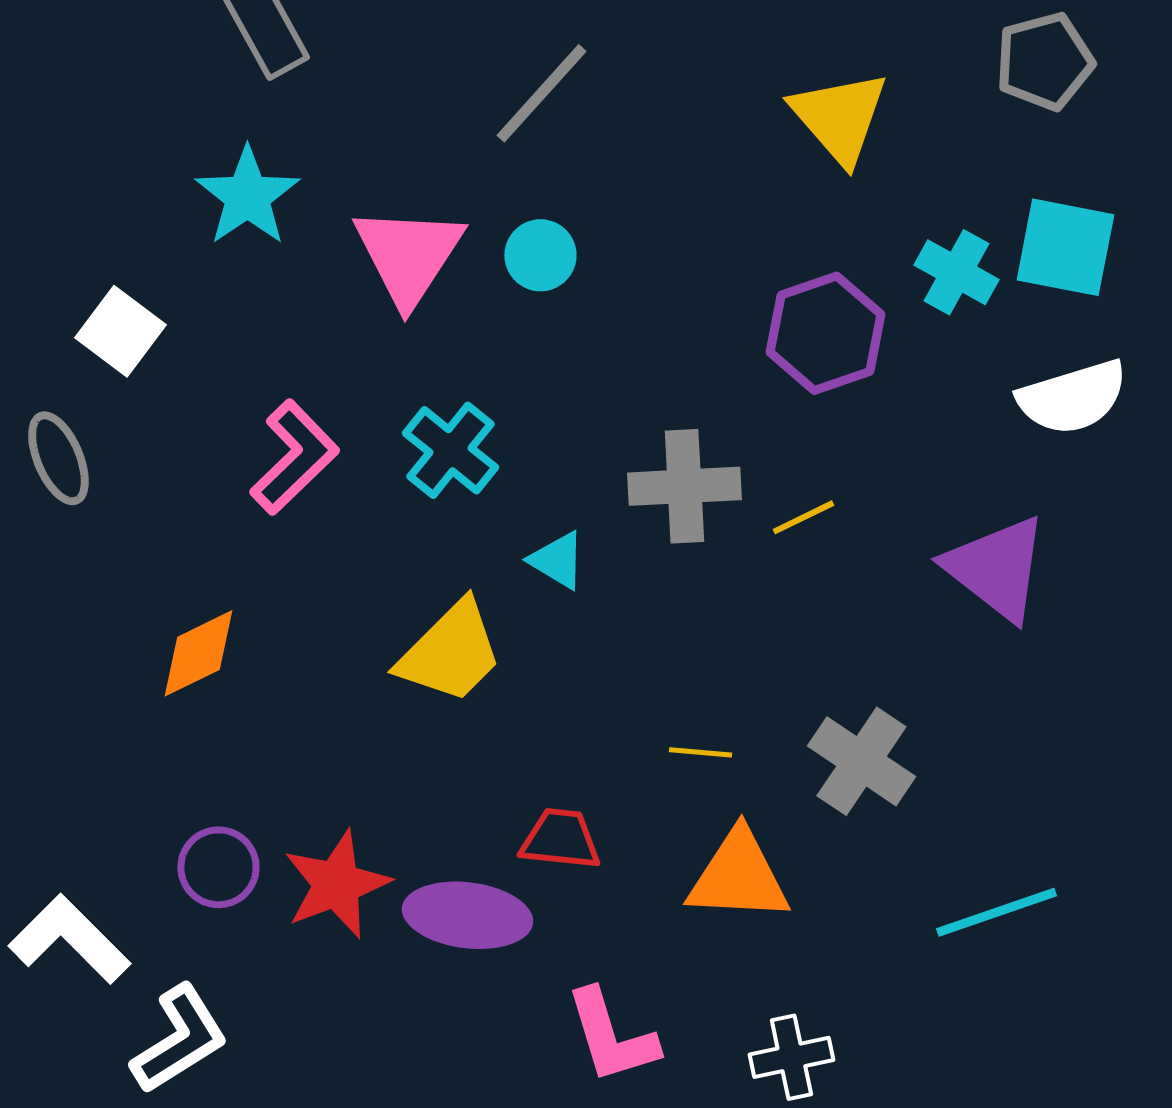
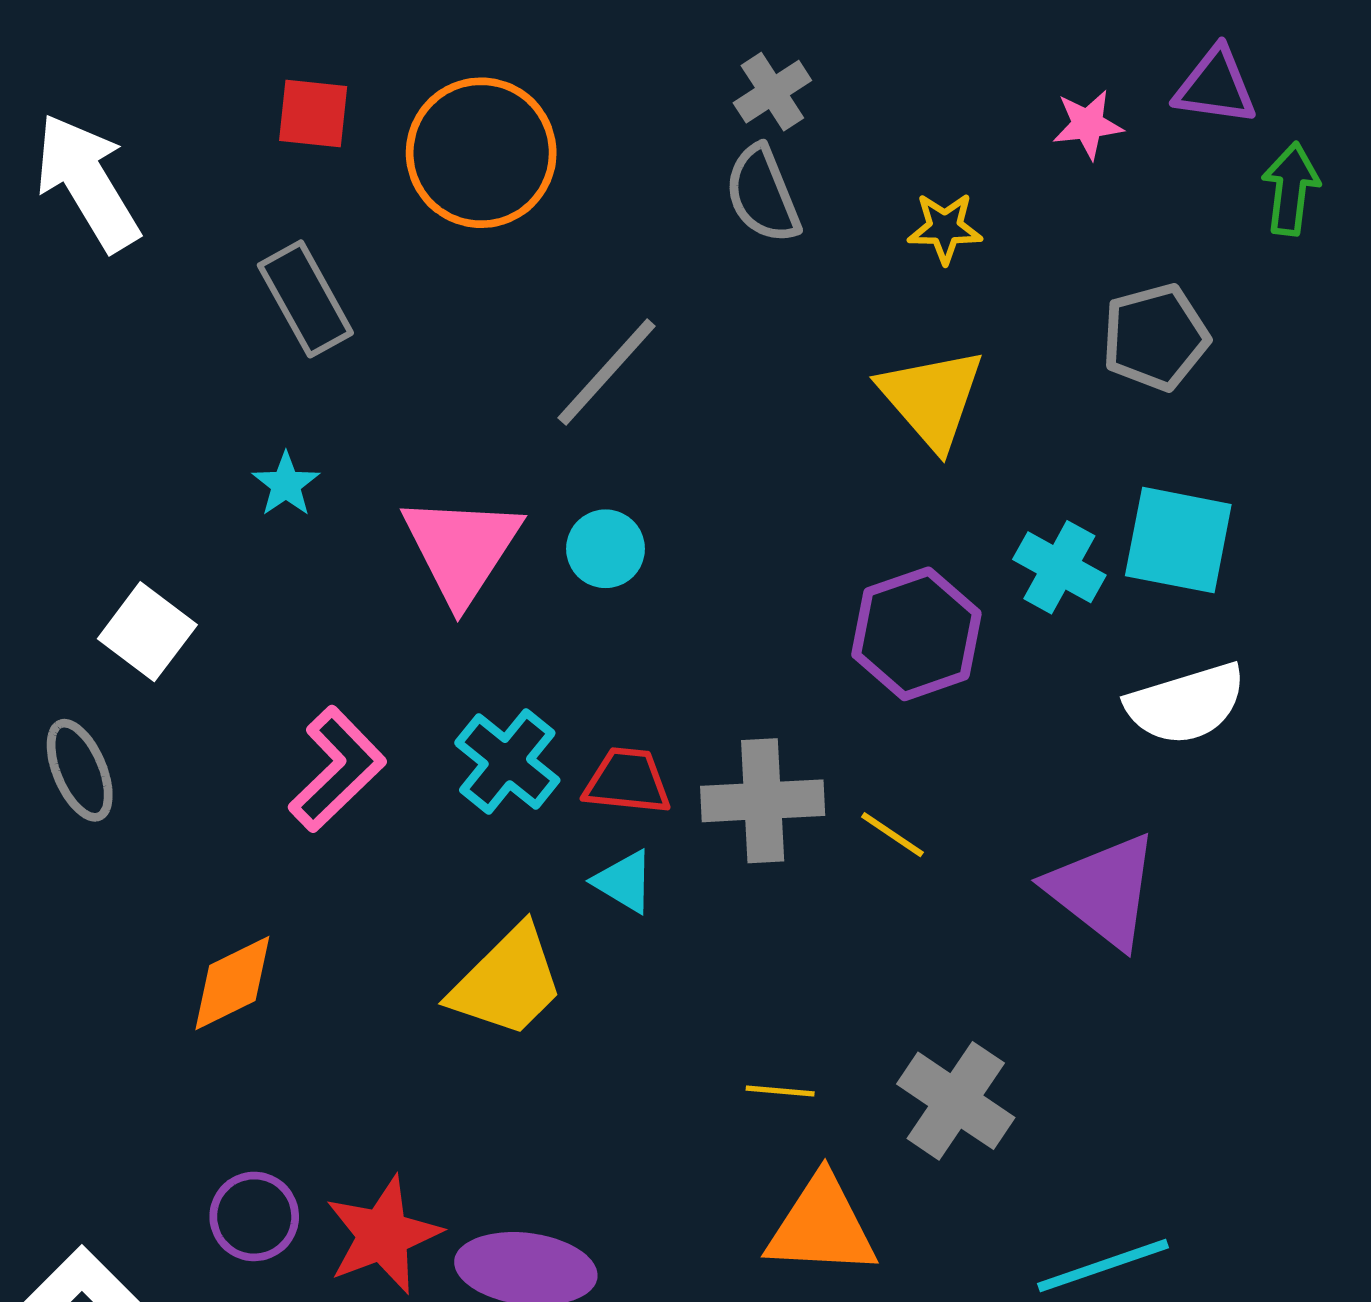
cyan star: (247, 196) -> (286, 484), size x0.6
yellow line: (803, 517) -> (892, 835), turned 60
red trapezoid: (560, 839) -> (627, 781), moved

